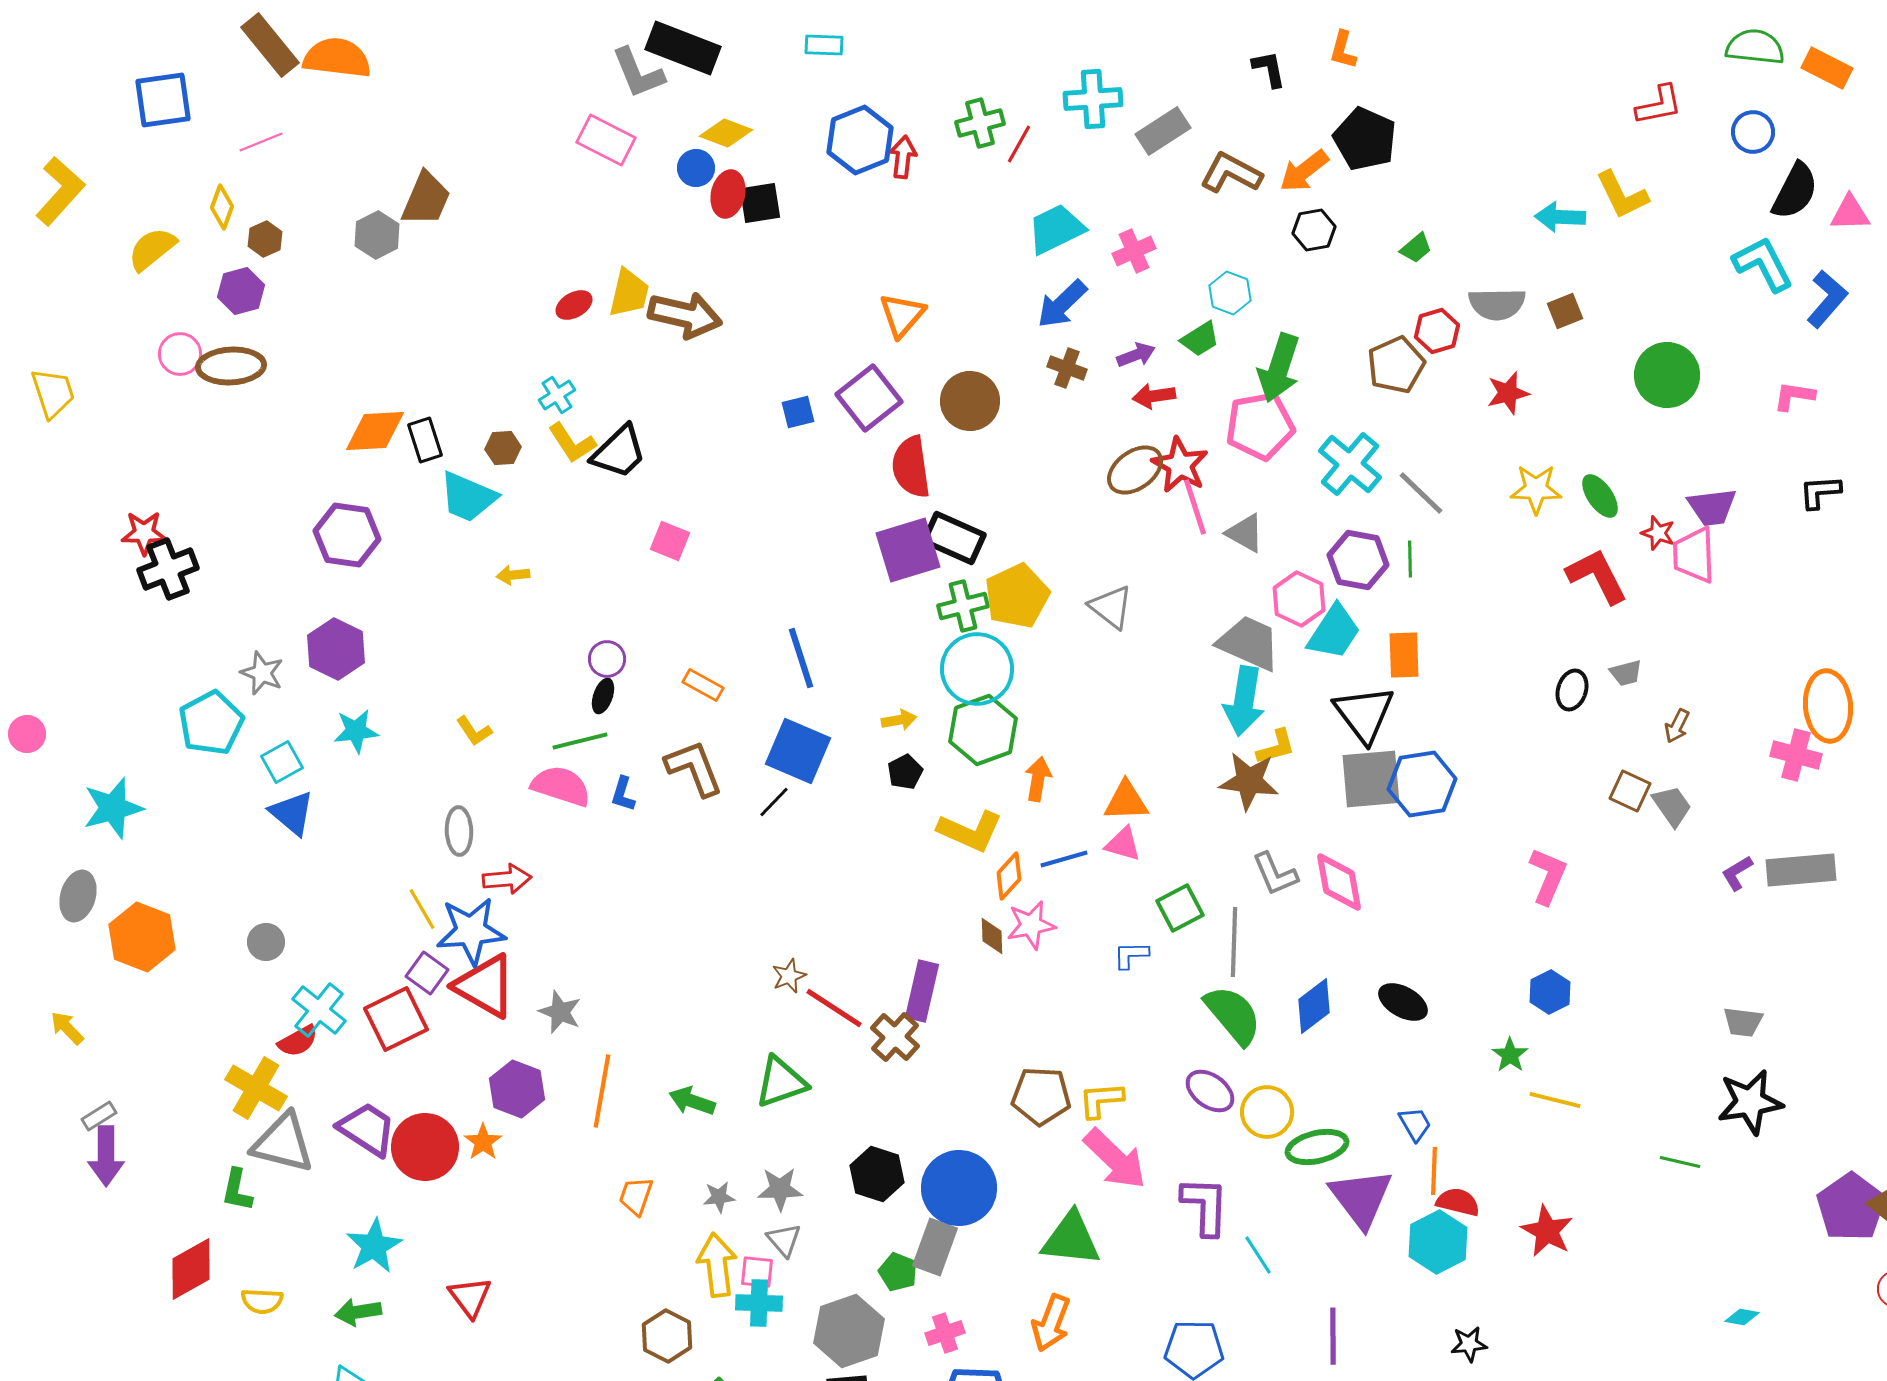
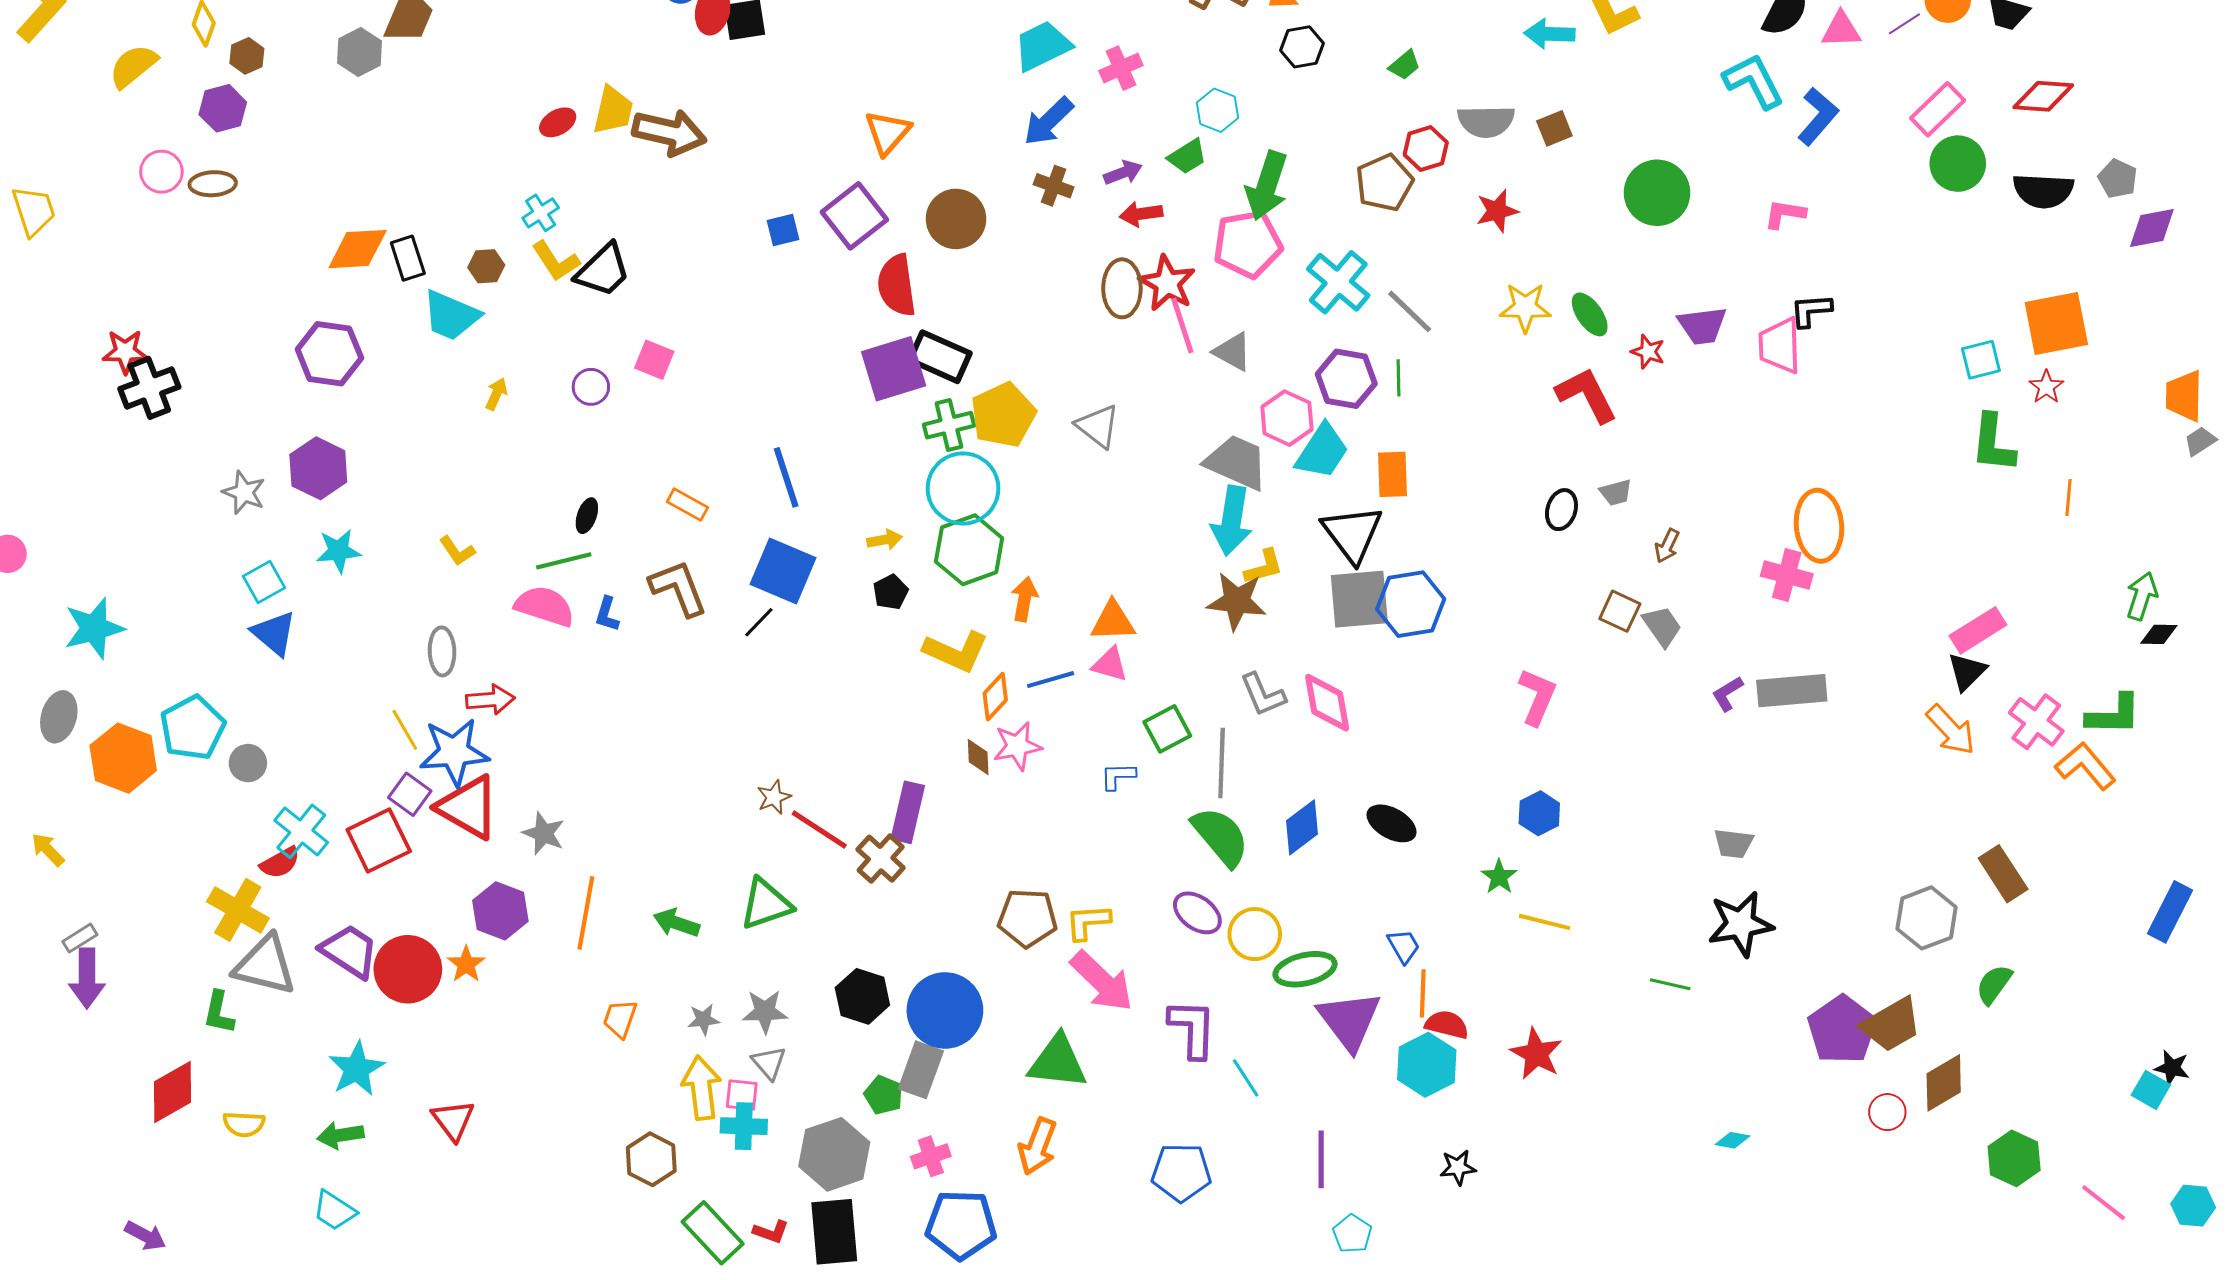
brown ellipse: (231, 366) -> (213, 184), size x0.7
brown ellipse: (1135, 470) -> (1122, 288), turned -54
pink trapezoid: (1694, 555) -> (1780, 346), moved
yellow arrow: (513, 575) -> (496, 394), turned 120
purple circle: (607, 659) -> (591, 387), moved
cyan pentagon: (211, 723) -> (193, 728), moved

